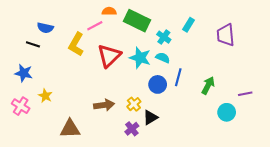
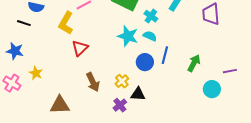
red triangle: (109, 56) -> (80, 48), moved, size x0.7
brown arrow: (104, 105) -> (93, 82), turned 72
black triangle: (150, 117) -> (138, 94), turned 35

